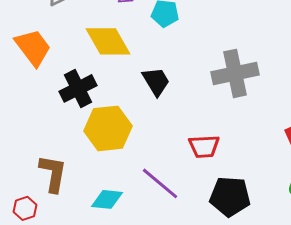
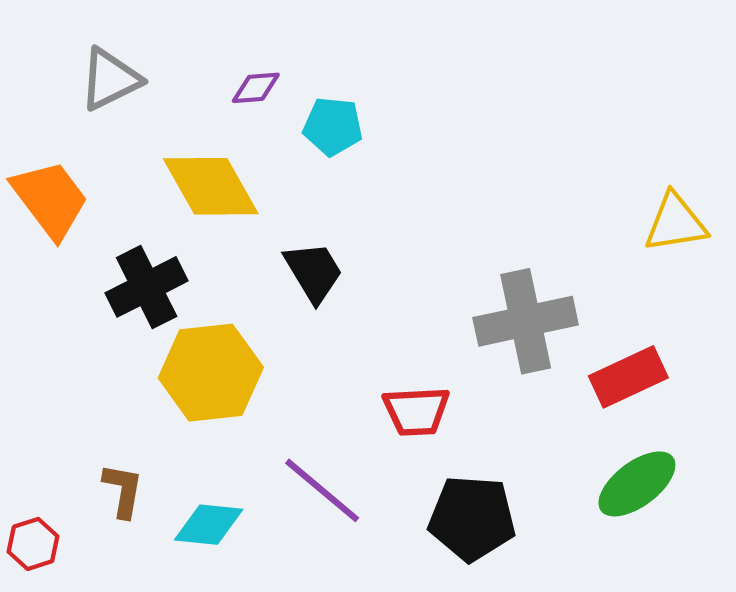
gray cross: (235, 73) -> (526, 321), moved
brown L-shape: (53, 173) -> (123, 490), moved, size x0.7

